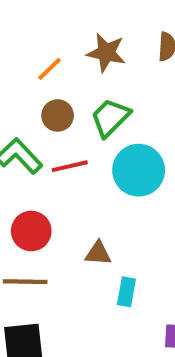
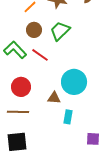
red line: (70, 166) -> (40, 55), turned 48
cyan circle: (139, 170) -> (74, 82), moved

